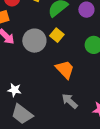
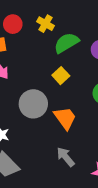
gray circle: (34, 41) -> (33, 104), moved

